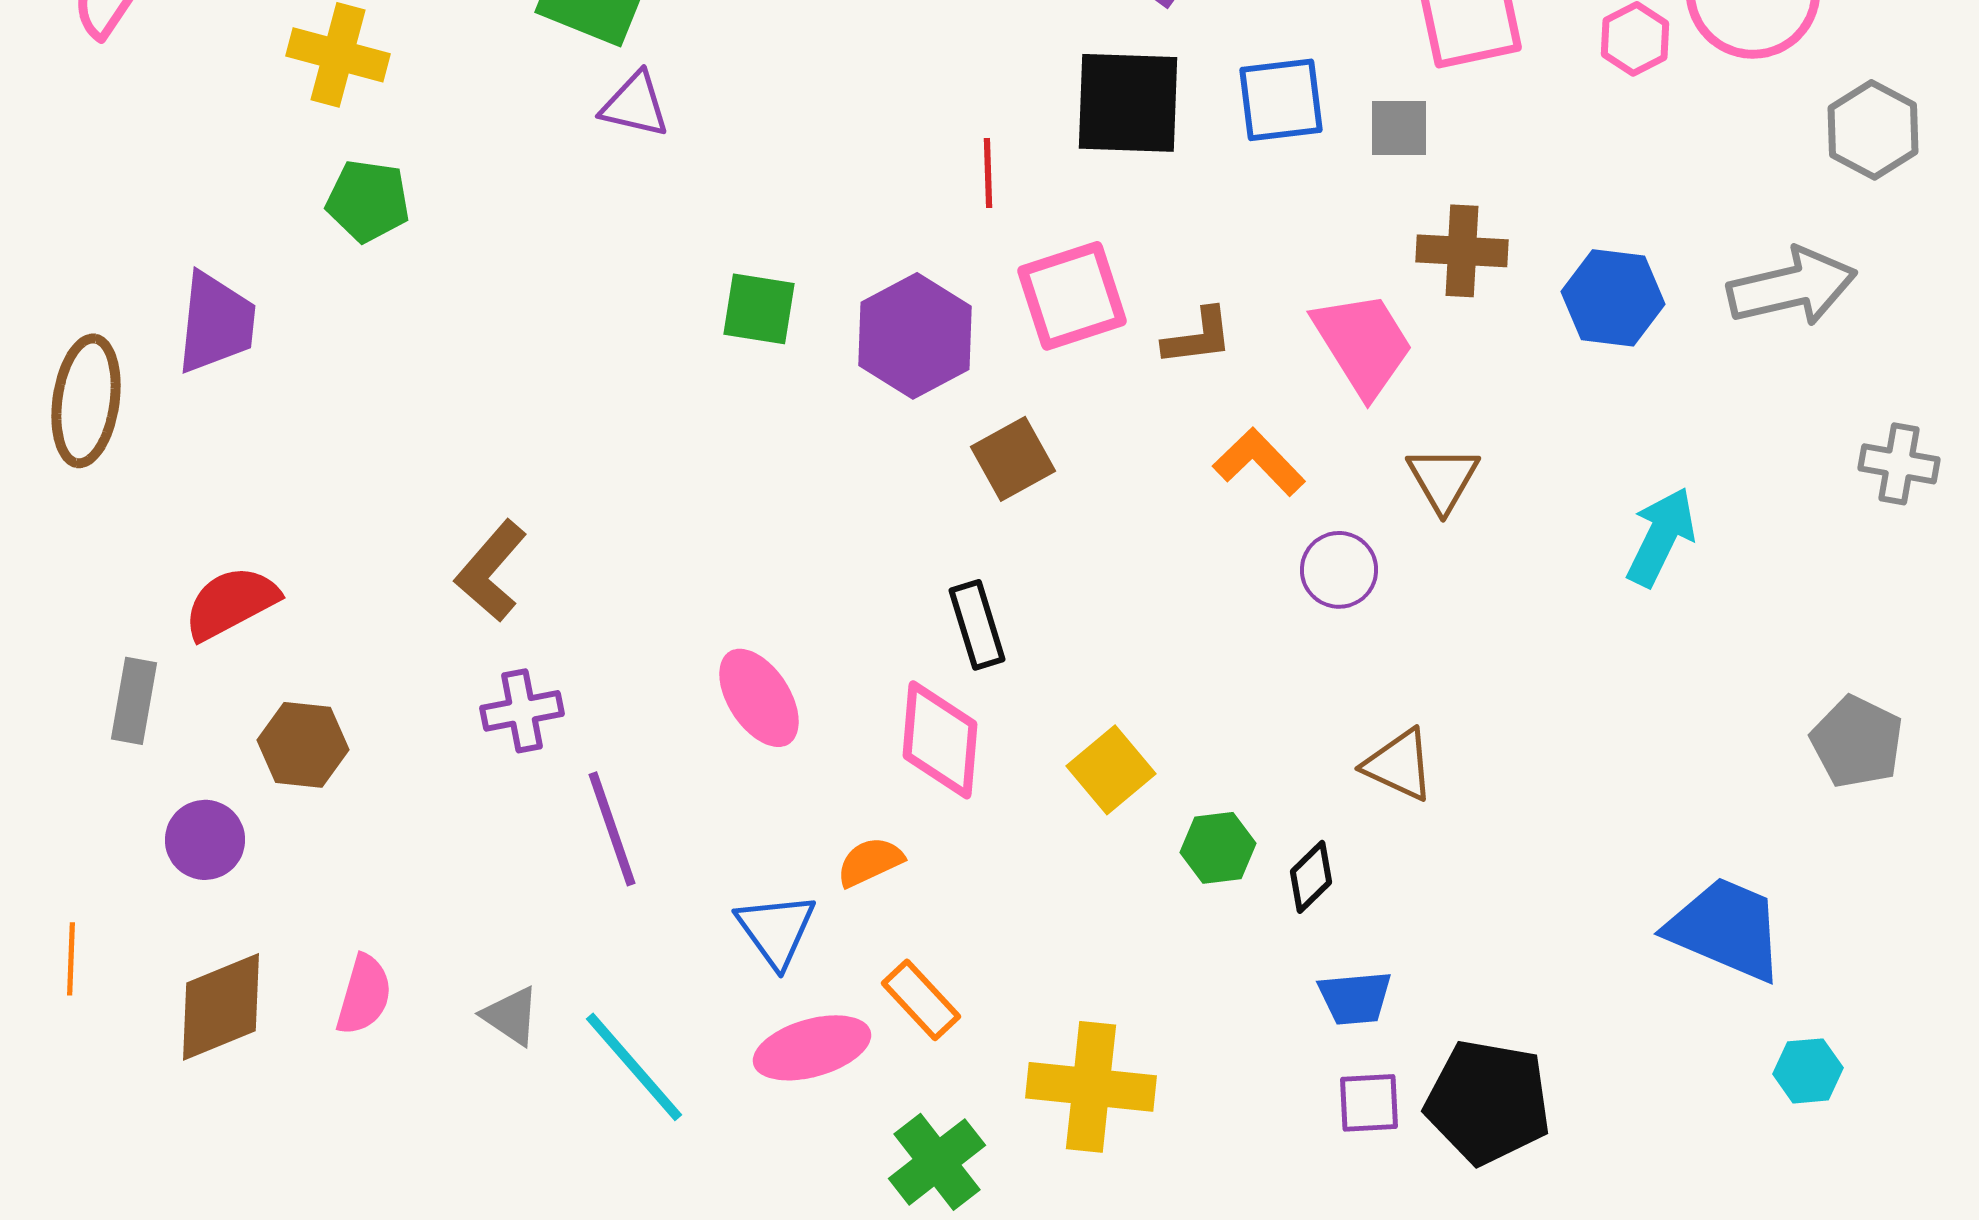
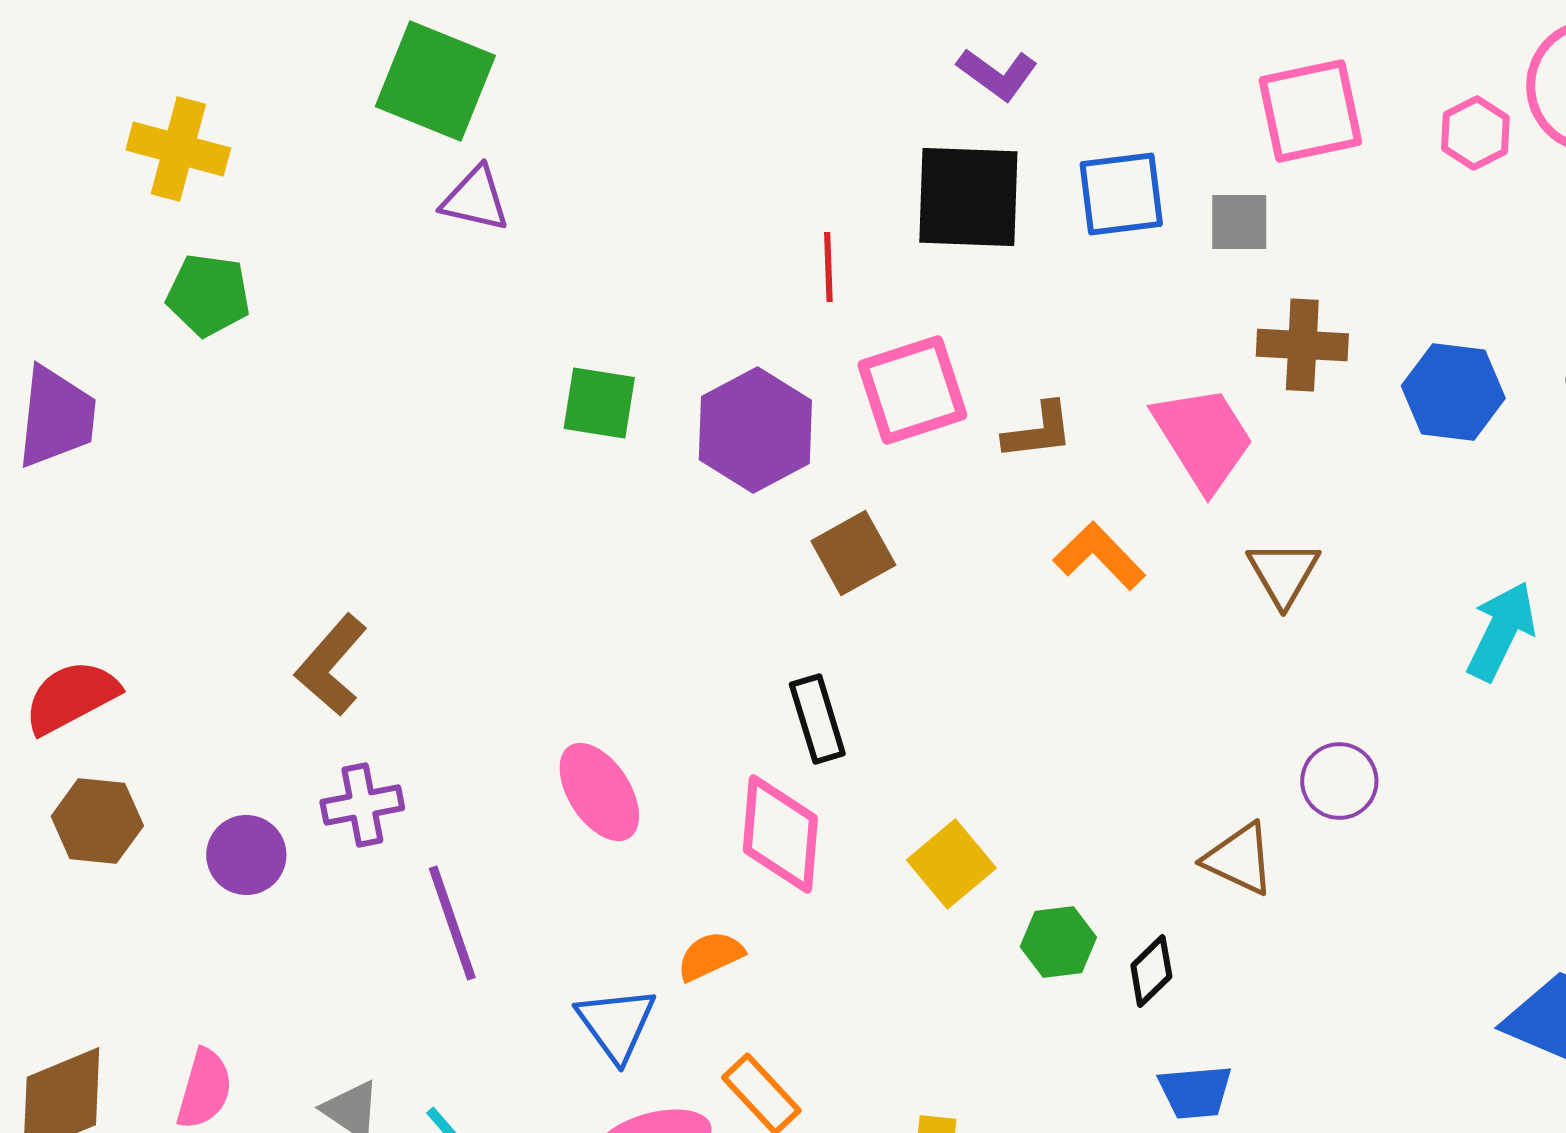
purple circle: (1339, 570) -> (1339, 781), moved
brown hexagon: (303, 745) -> (97, 821), moved
purple circle: (205, 840) -> (246, 855), moved

